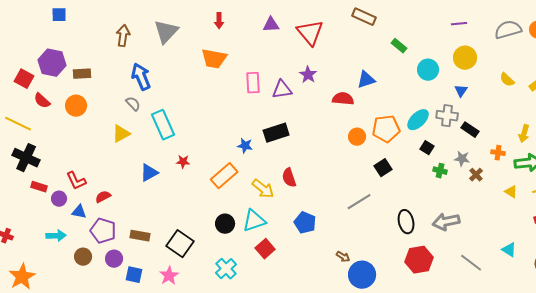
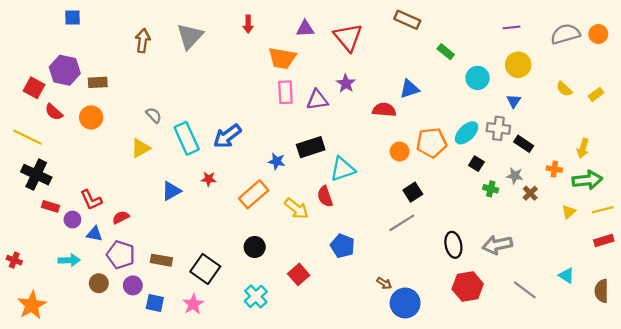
orange trapezoid: (214, 59) -> (282, 58), moved
blue arrow: (141, 77) -> (227, 136), moved, turned -104
black square: (383, 168) -> (413, 192), moved
yellow triangle: (511, 192) -> (569, 212), turned 48
cyan triangle: (254, 221) -> (343, 169), moved

